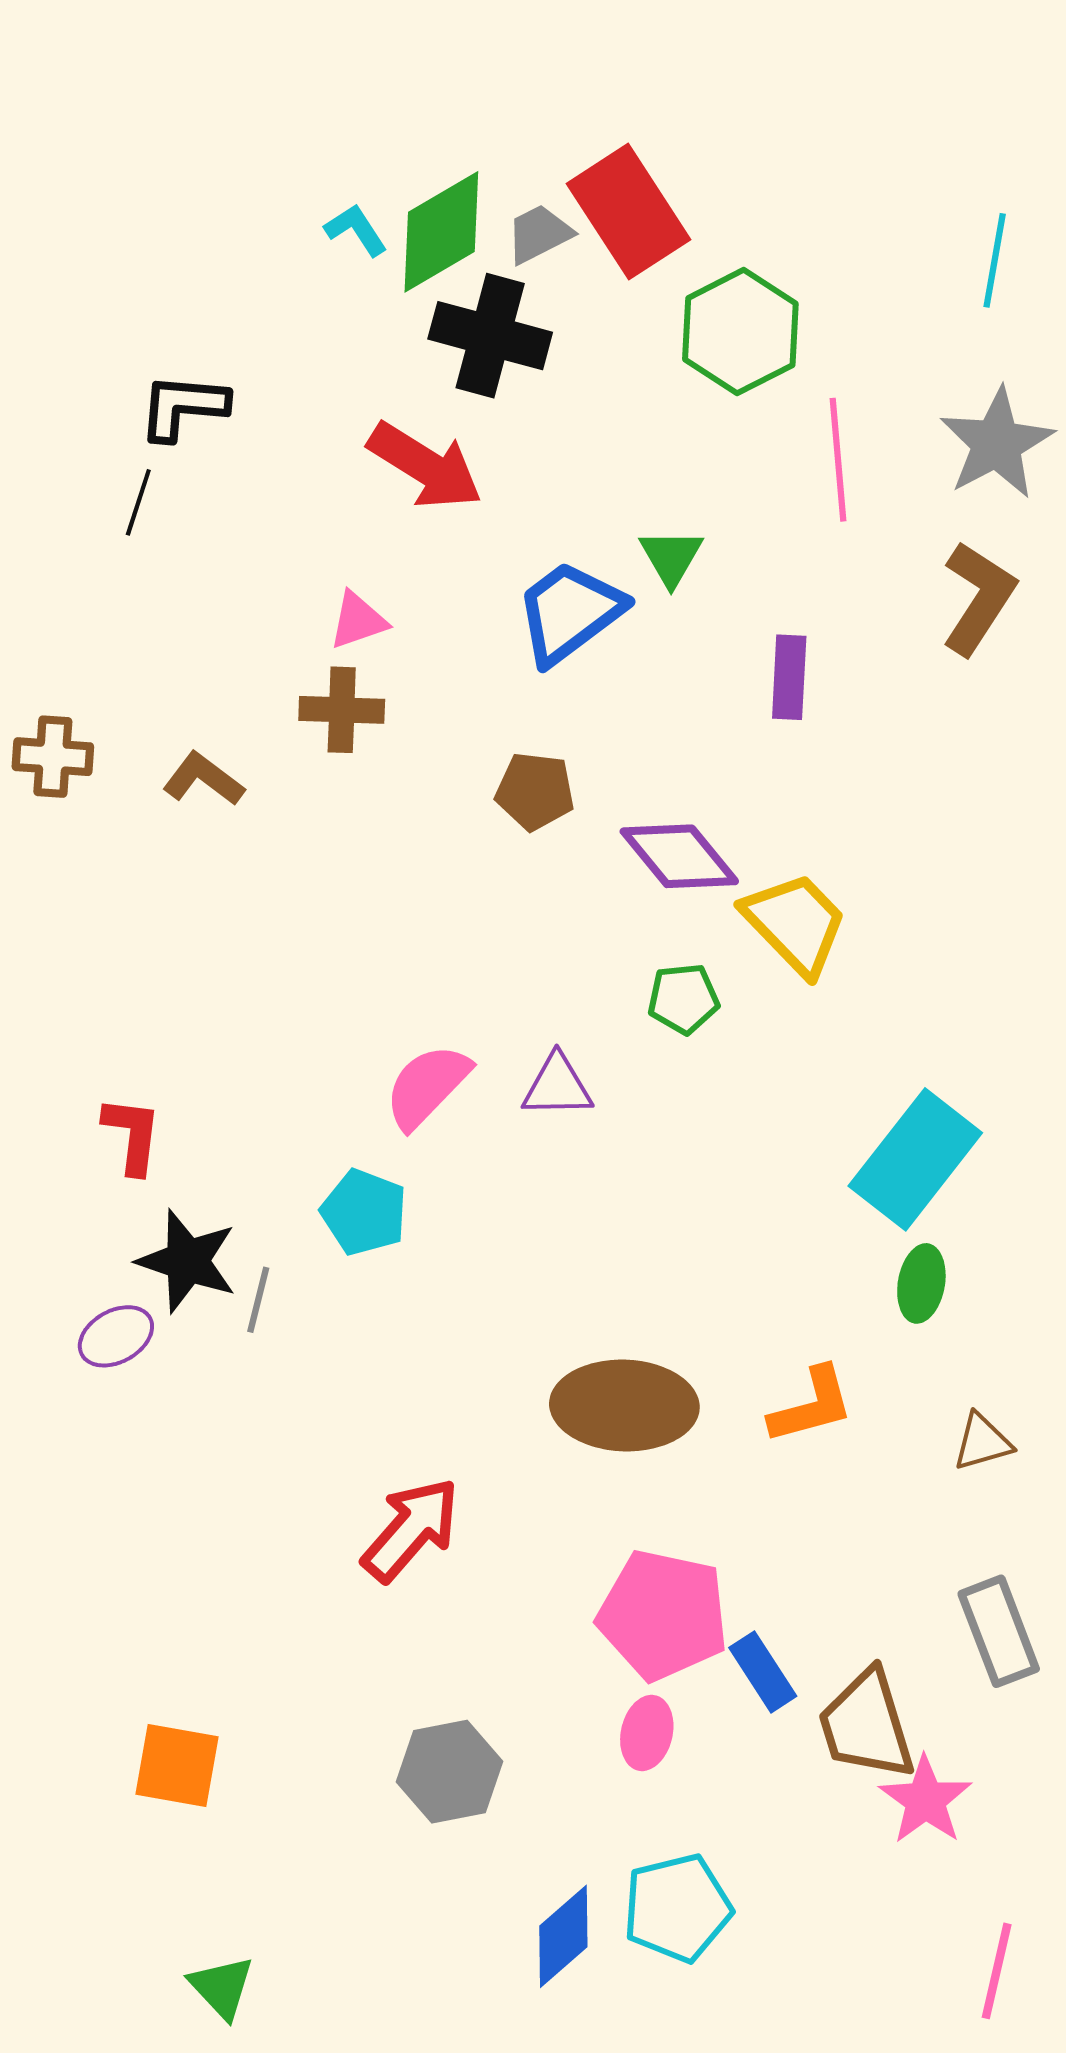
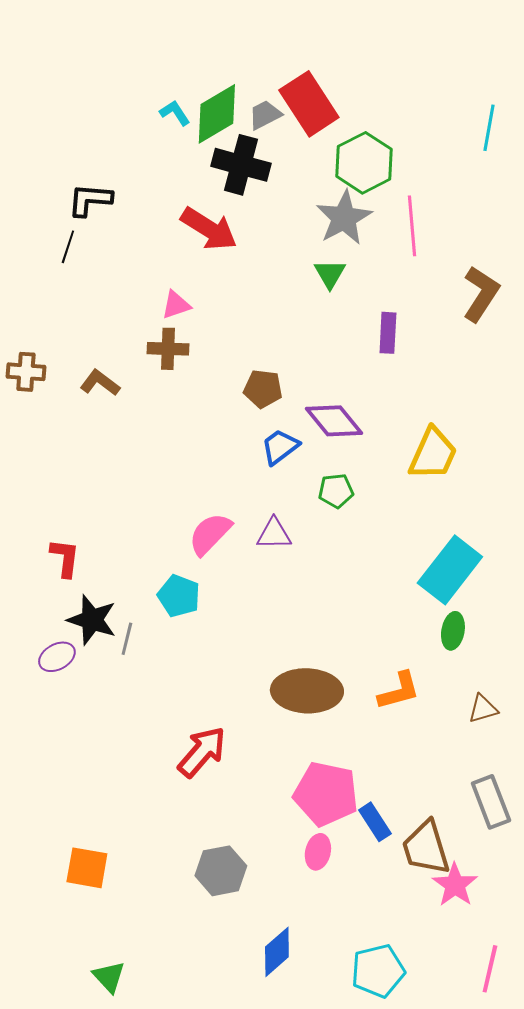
gray star: (997, 443) -> (344, 218), moved
blue trapezoid: (570, 612) -> (280, 447), moved, size x0.7
yellow trapezoid: (795, 923) -> (433, 454), moved, turned 68
cyan pentagon: (677, 1908) -> (378, 971), moved

